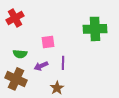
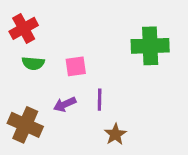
green semicircle: (20, 54) -> (33, 63), moved
brown star: (57, 88) -> (115, 134), moved

